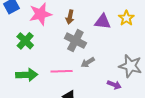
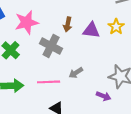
brown arrow: (70, 17) -> (68, 24), moved
gray cross: (75, 41) -> (51, 46), moved

